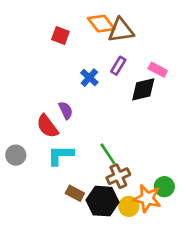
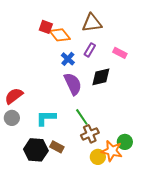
orange diamond: (101, 24) -> (60, 35), moved
black diamond: (143, 89) -> (101, 77), moved
purple semicircle: (66, 110) -> (73, 84), moved, size x1.6
red semicircle: (47, 126) -> (14, 96), moved, turned 90
black hexagon: (103, 201) -> (36, 150), moved

